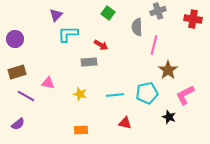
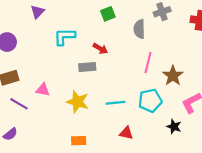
green square: (108, 13) -> (108, 14), turned 32
purple triangle: (56, 15) -> (37, 12), moved
pink line: (154, 45) -> (148, 63), moved
yellow star: (80, 94) -> (78, 102), size x1.5

